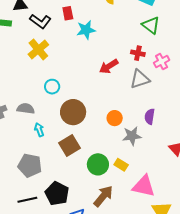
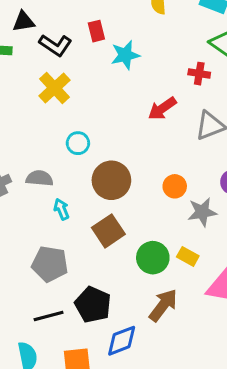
red cross: (138, 53) -> (199, 74), moved

